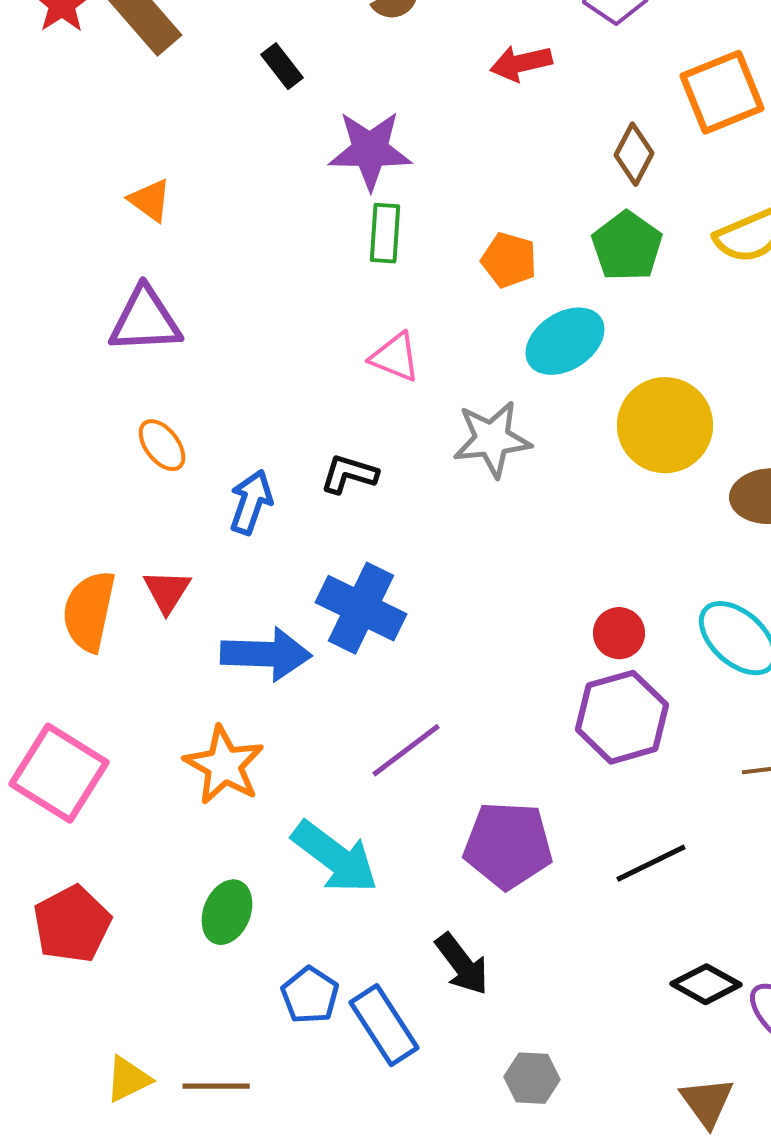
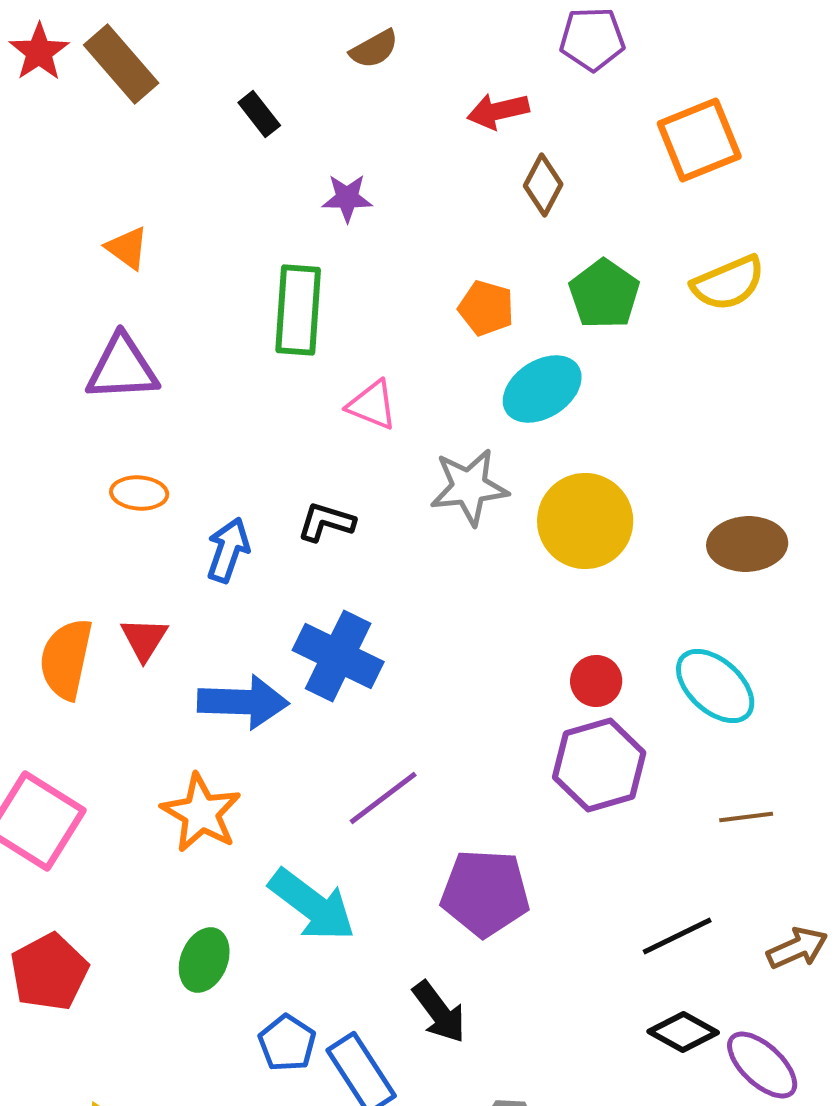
purple star: (370, 150) -> (347, 198), size x0.6
brown diamond: (634, 154) -> (543, 185), moved
green rectangle: (385, 233) -> (298, 310), moved, size x1.5
yellow circle: (665, 425) -> (585, 521), moved
orange ellipse: (162, 445) -> (139, 493), turned -48
black line: (651, 863) -> (677, 936), moved

